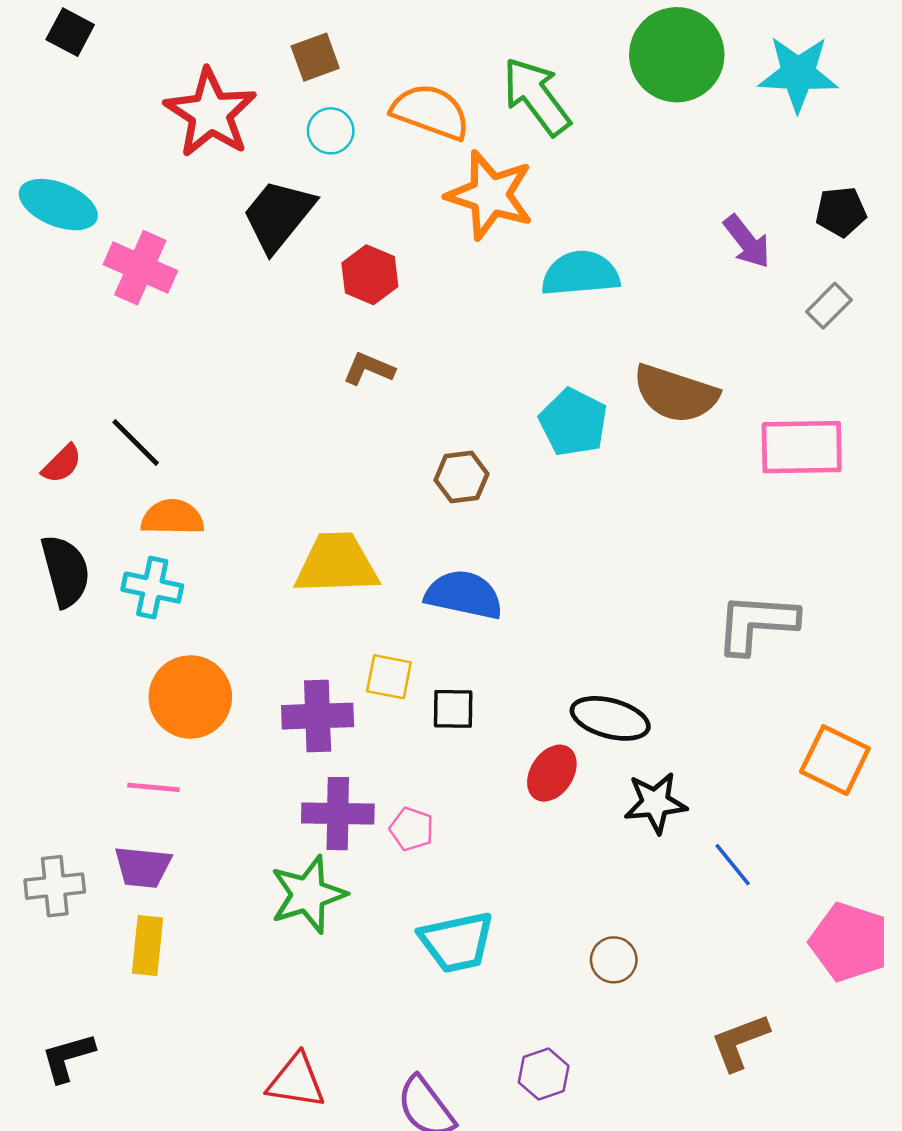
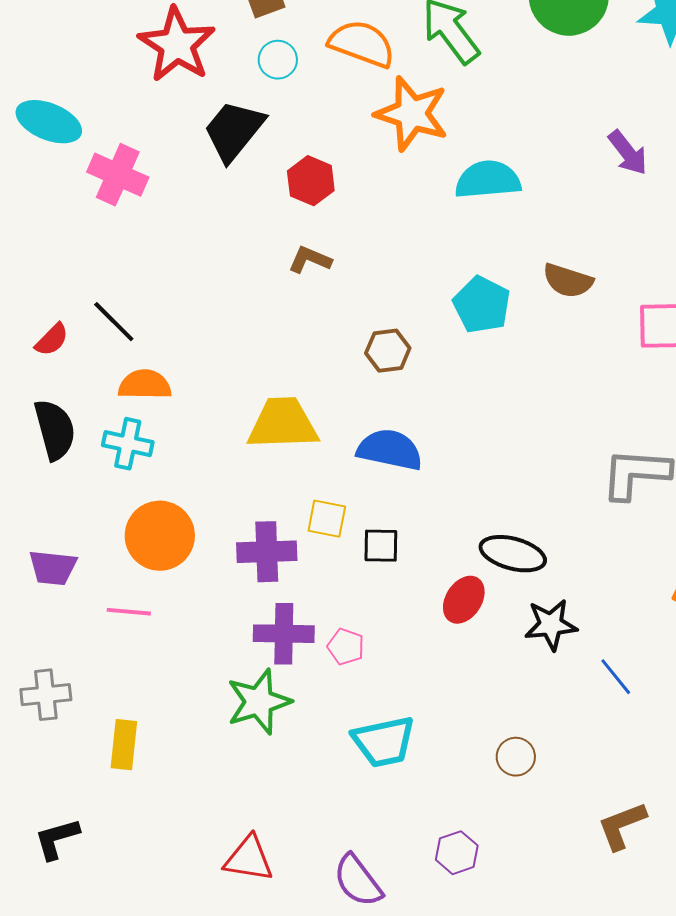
brown semicircle: (676, 394) -> (568, 281), size x0.7
purple trapezoid: (143, 867) -> (53, 568), moved

